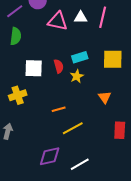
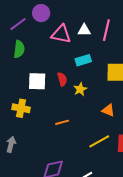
cyan rectangle: (80, 57) -> (83, 60), moved
yellow cross: (18, 95) -> (21, 108), turned 30
orange triangle: (105, 97) -> (108, 110), turned -32
yellow line: (73, 128) -> (99, 141), moved

